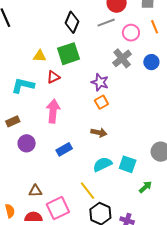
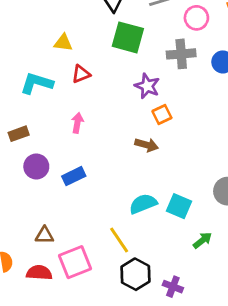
green square: (68, 54) -> (128, 37), moved, turned 30
gray cross: (122, 58) -> (181, 54), turned 30
orange square: (101, 102) -> (162, 115), moved
pink arrow: (53, 111) -> (77, 123), size x0.6
brown arrow: (99, 132) -> (147, 145), moved
blue rectangle: (64, 149) -> (74, 176), moved

